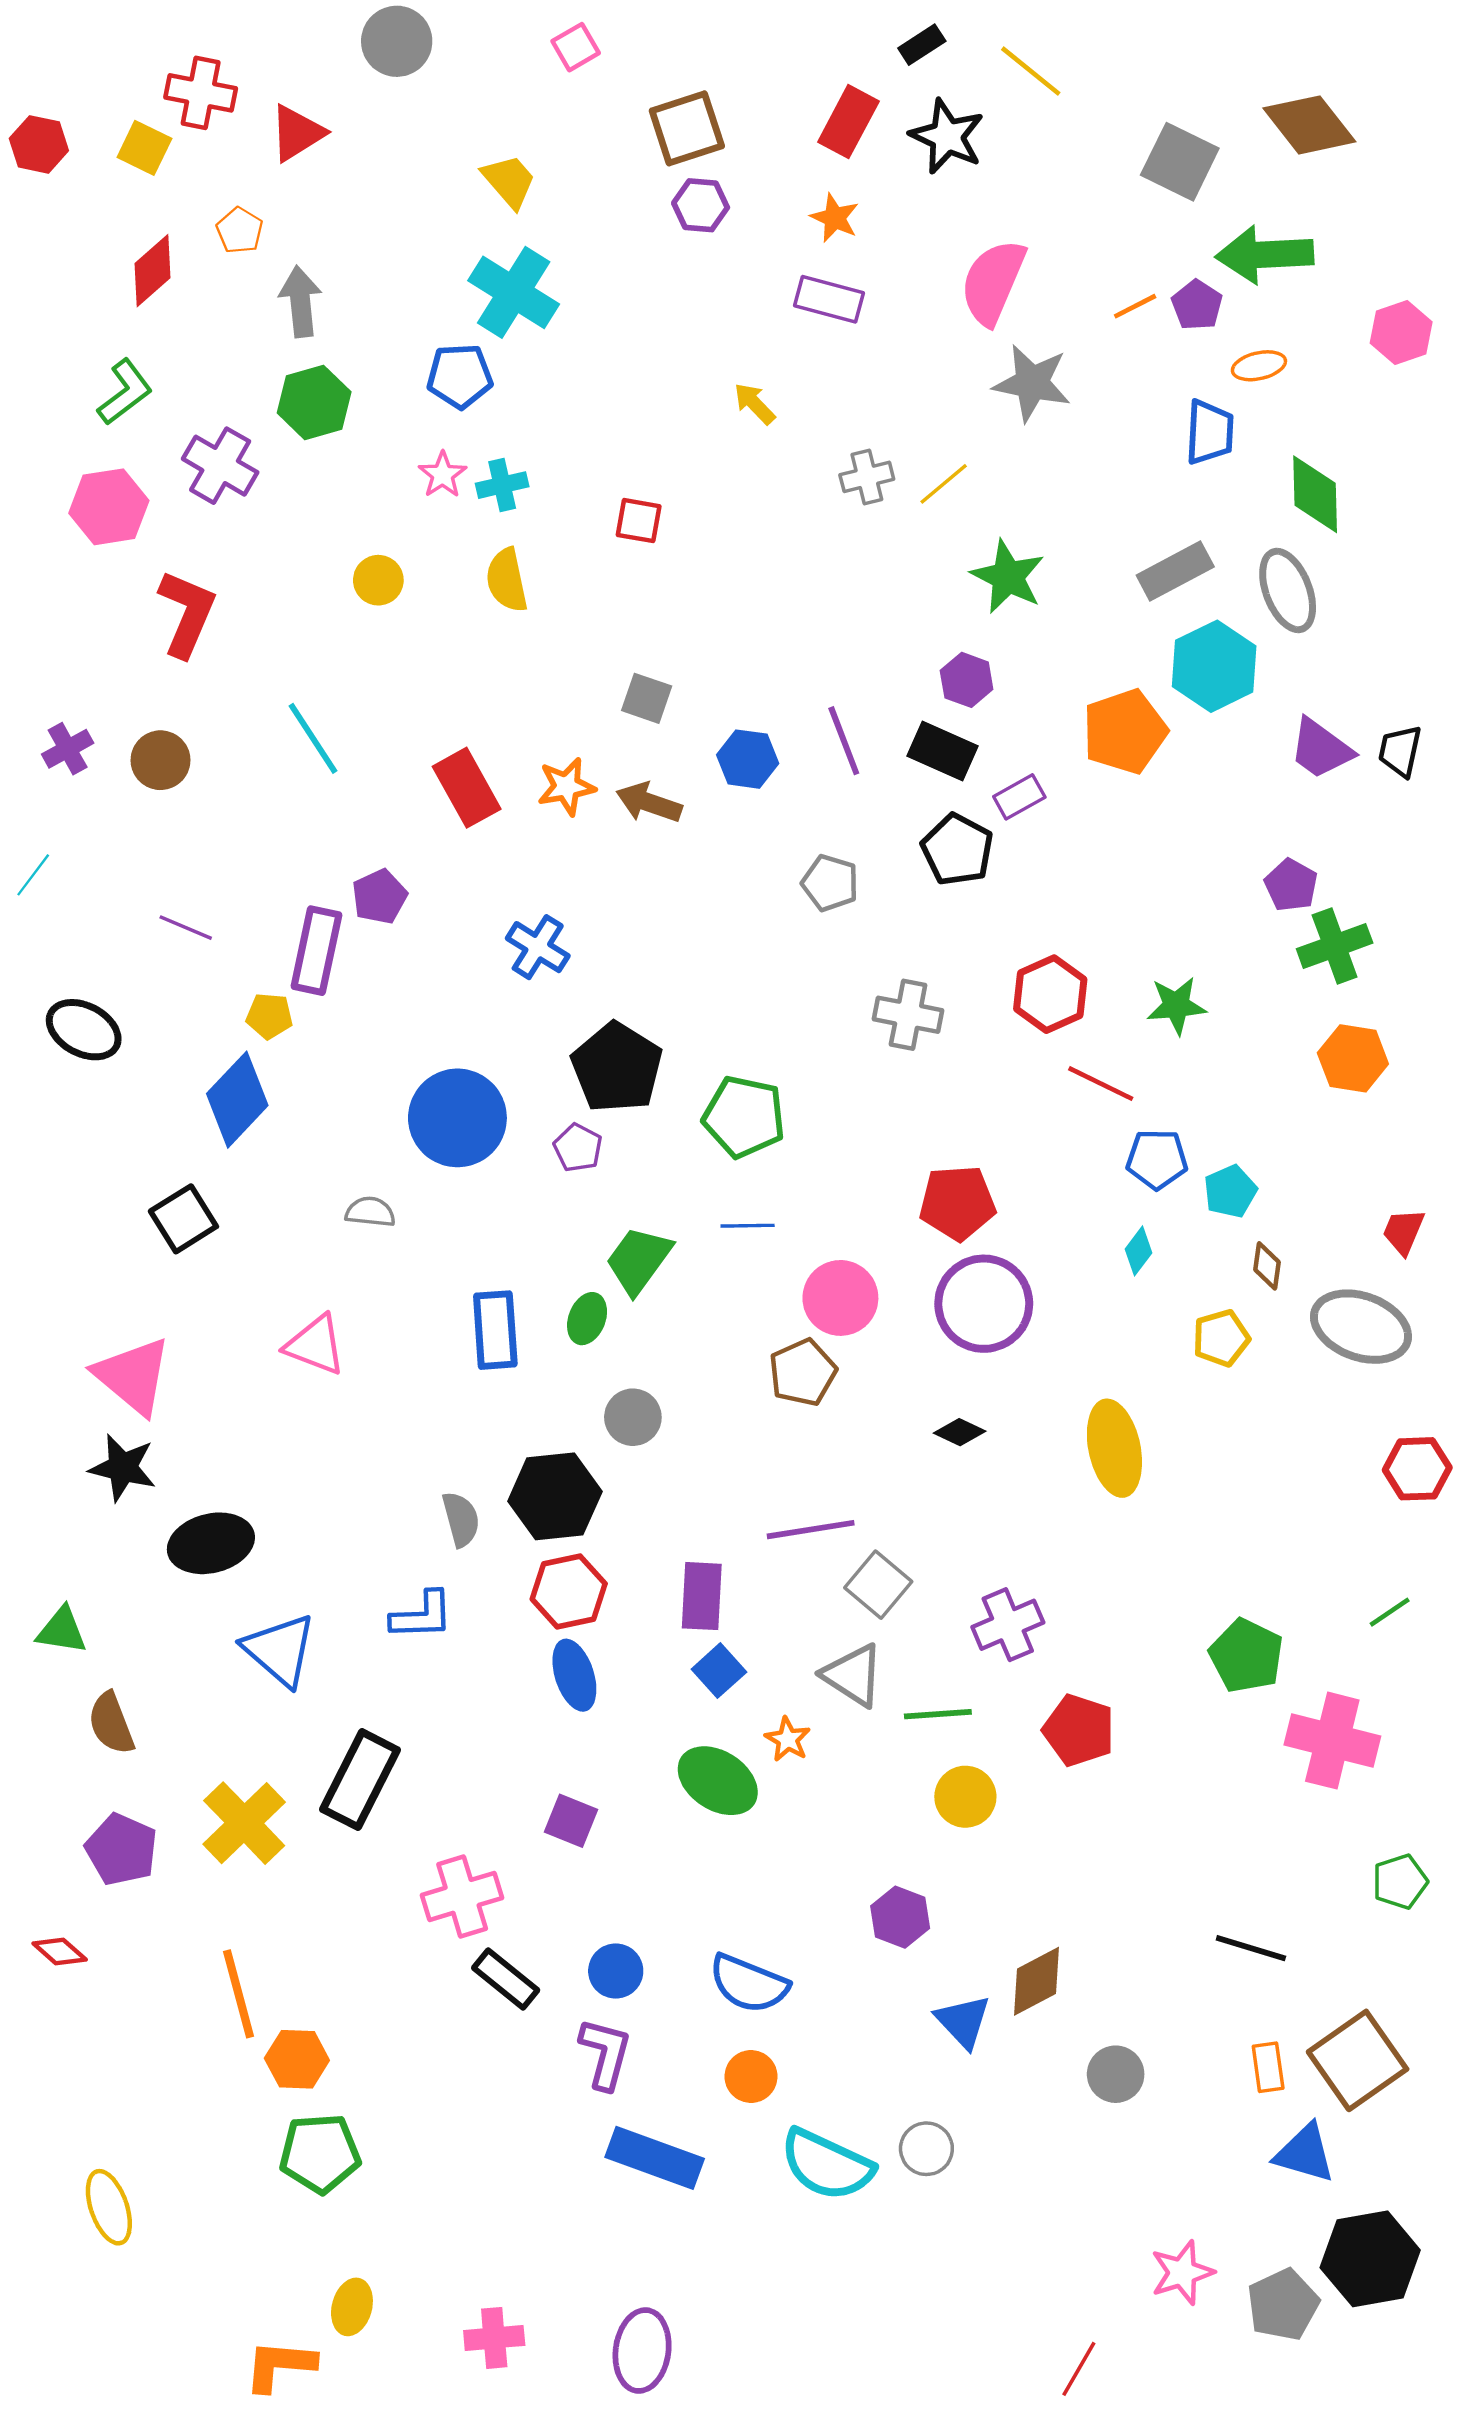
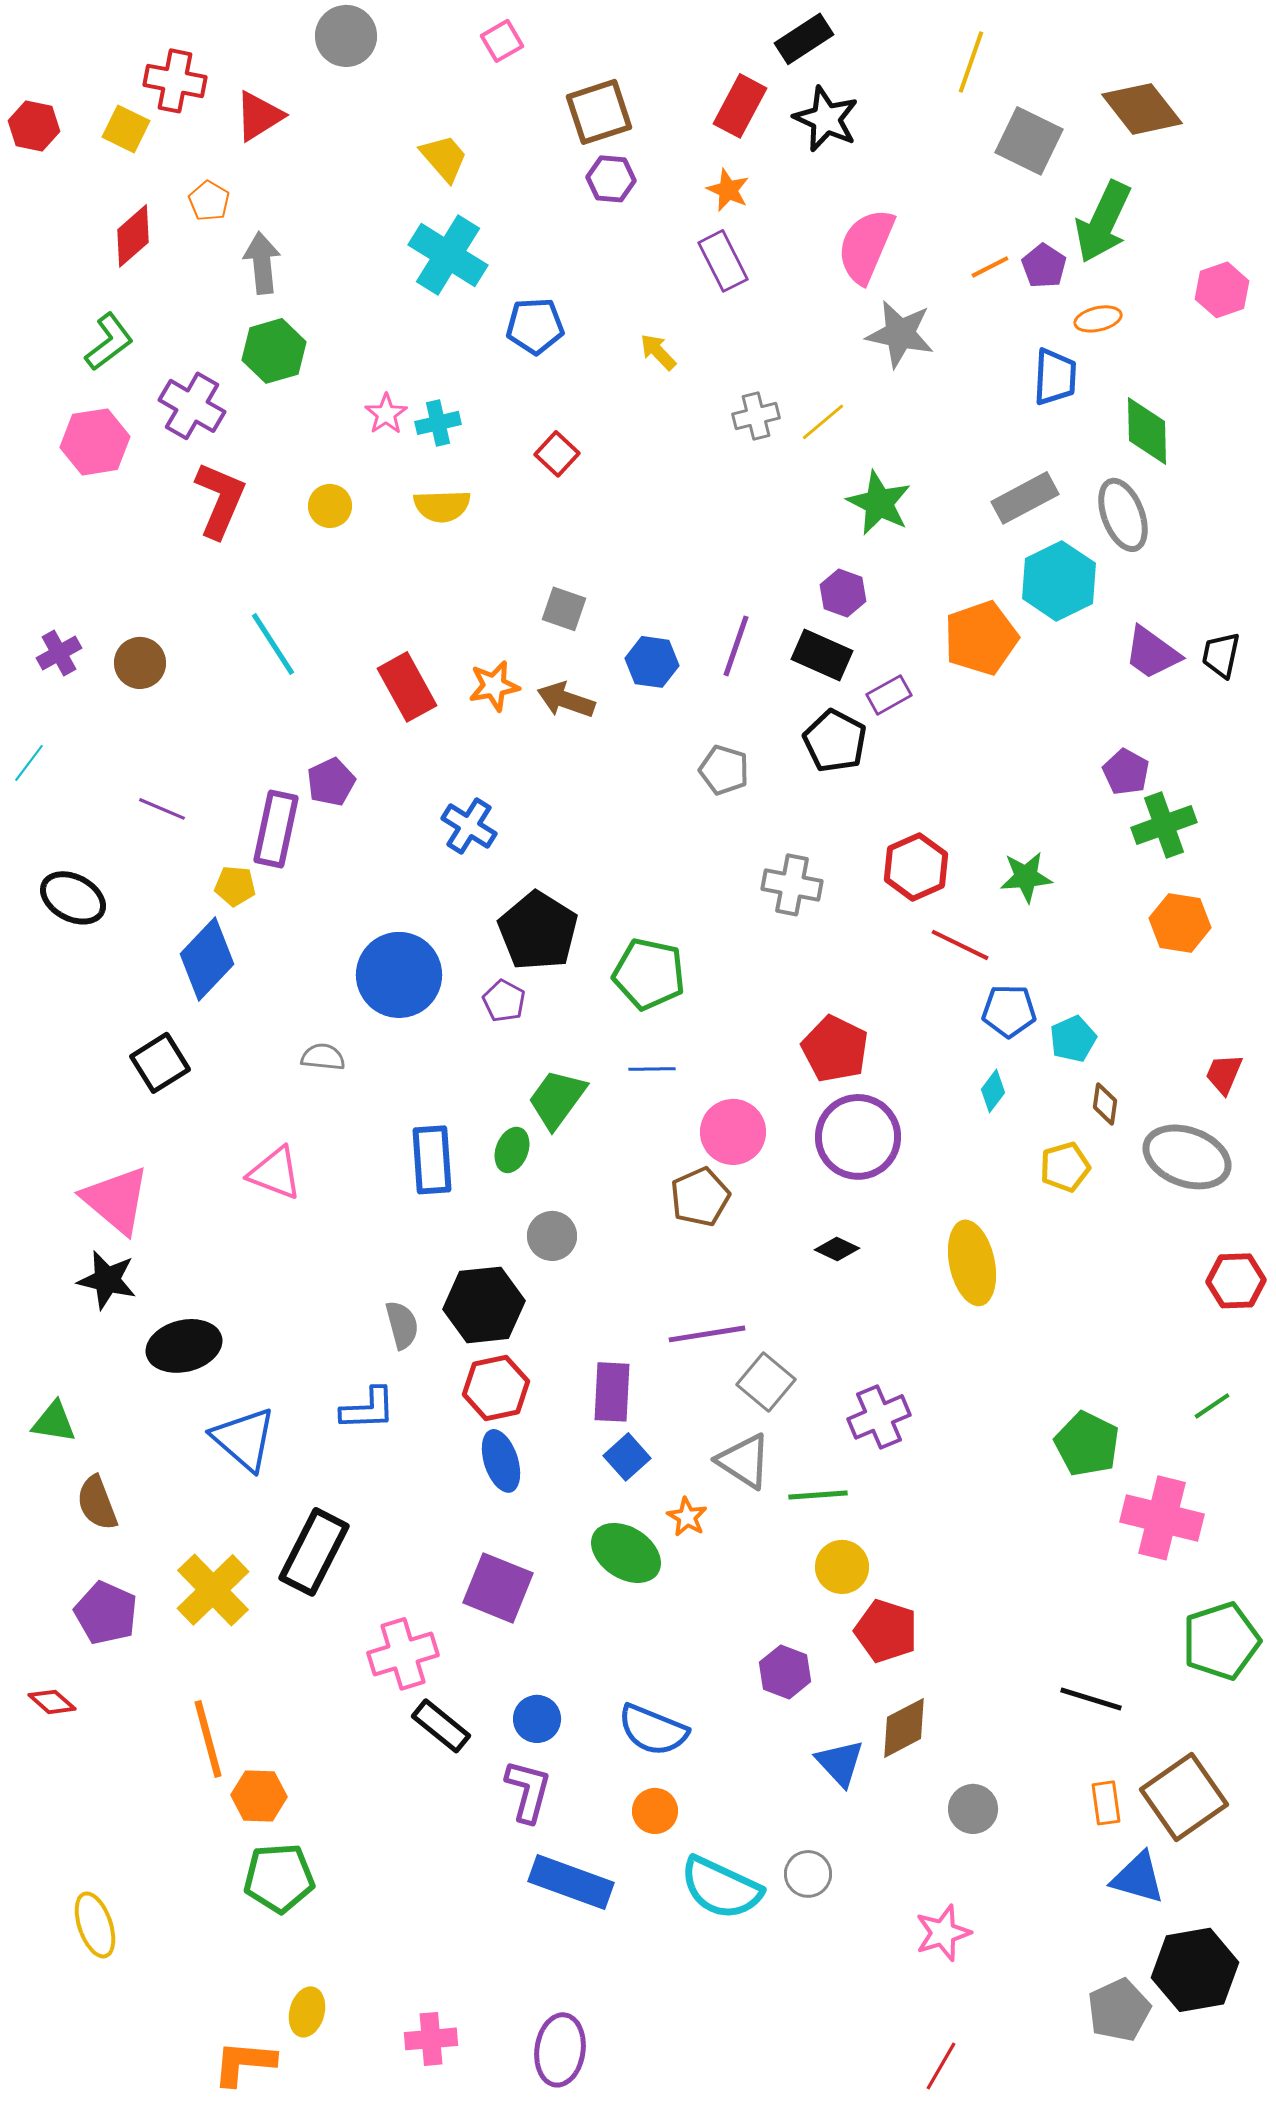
black rectangle: (922, 45) -> (804, 39), size x1.4
yellow line: (1031, 71) -> (971, 62), moved, turned 70
green arrow: (1265, 255) -> (1103, 222), turned -62
purple rectangle: (829, 299) -> (723, 261), turned 48
blue pentagon: (460, 376) -> (535, 326), moved
red square: (639, 521) -> (557, 454), turned 33
yellow semicircle: (507, 580) -> (442, 506), turned -80
red L-shape: (187, 613) -> (220, 500), moved
purple line: (844, 741) -> (736, 646), turned 40
red pentagon: (957, 1203) -> (835, 1049), turned 30
red pentagon: (1079, 1730) -> (886, 1631), moved
purple square: (571, 1821) -> (498, 1588), size x1.5
green pentagon: (1400, 1882) -> (1221, 1641), size x1.6
pink star: (1182, 2273) -> (943, 1933), moved

